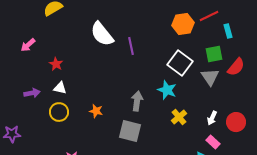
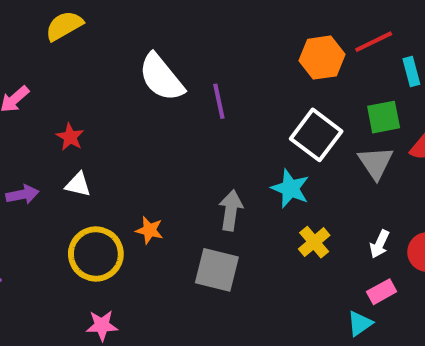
yellow circle: (59, 112) -> (96, 254), moved, size x1.4
pink rectangle: (213, 142) -> (382, 292), turned -72

